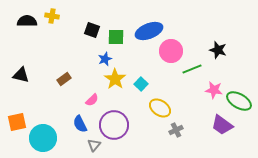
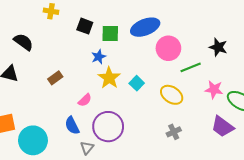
yellow cross: (52, 16) -> (51, 11), moved
black semicircle: (27, 21) -> (23, 42), moved, turned 36
yellow ellipse: (160, 108) -> (172, 95), moved

